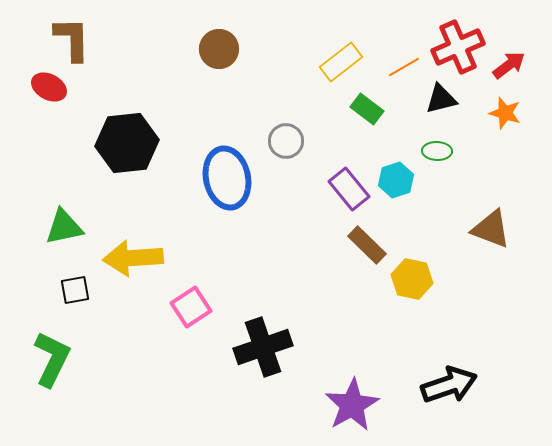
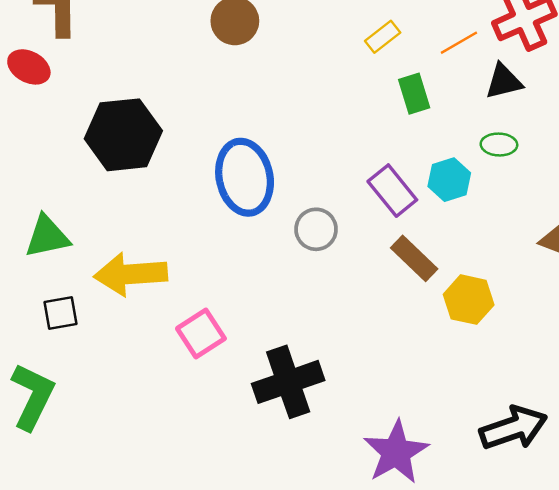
yellow rectangle: (341, 62) -> (383, 37), size x0.7
green rectangle: (367, 109) -> (414, 94), turned 36
gray circle: (286, 141) -> (316, 229), moved

